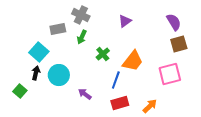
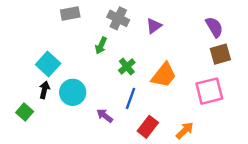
gray cross: (81, 15) -> (118, 18), moved
gray rectangle: (58, 29) -> (70, 14), moved
blue line: (116, 80) -> (131, 98), moved
red rectangle: (120, 103) -> (148, 127), turned -36

